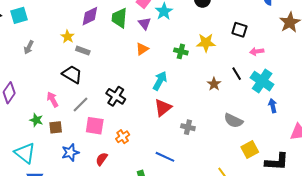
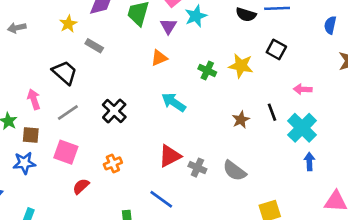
black square: (239, 30) -> (276, 49), moved
gray arrow: (29, 47) -> (17, 28), turned 40
gray rectangle: (83, 51) -> (94, 46), moved
cyan arrow: (160, 81) -> (174, 102), turned -96
red triangle: (163, 108) -> (170, 156), moved
gray semicircle: (233, 121) -> (234, 171), moved
pink square: (95, 126) -> (66, 152), moved
blue star: (70, 152) -> (24, 163), moved

